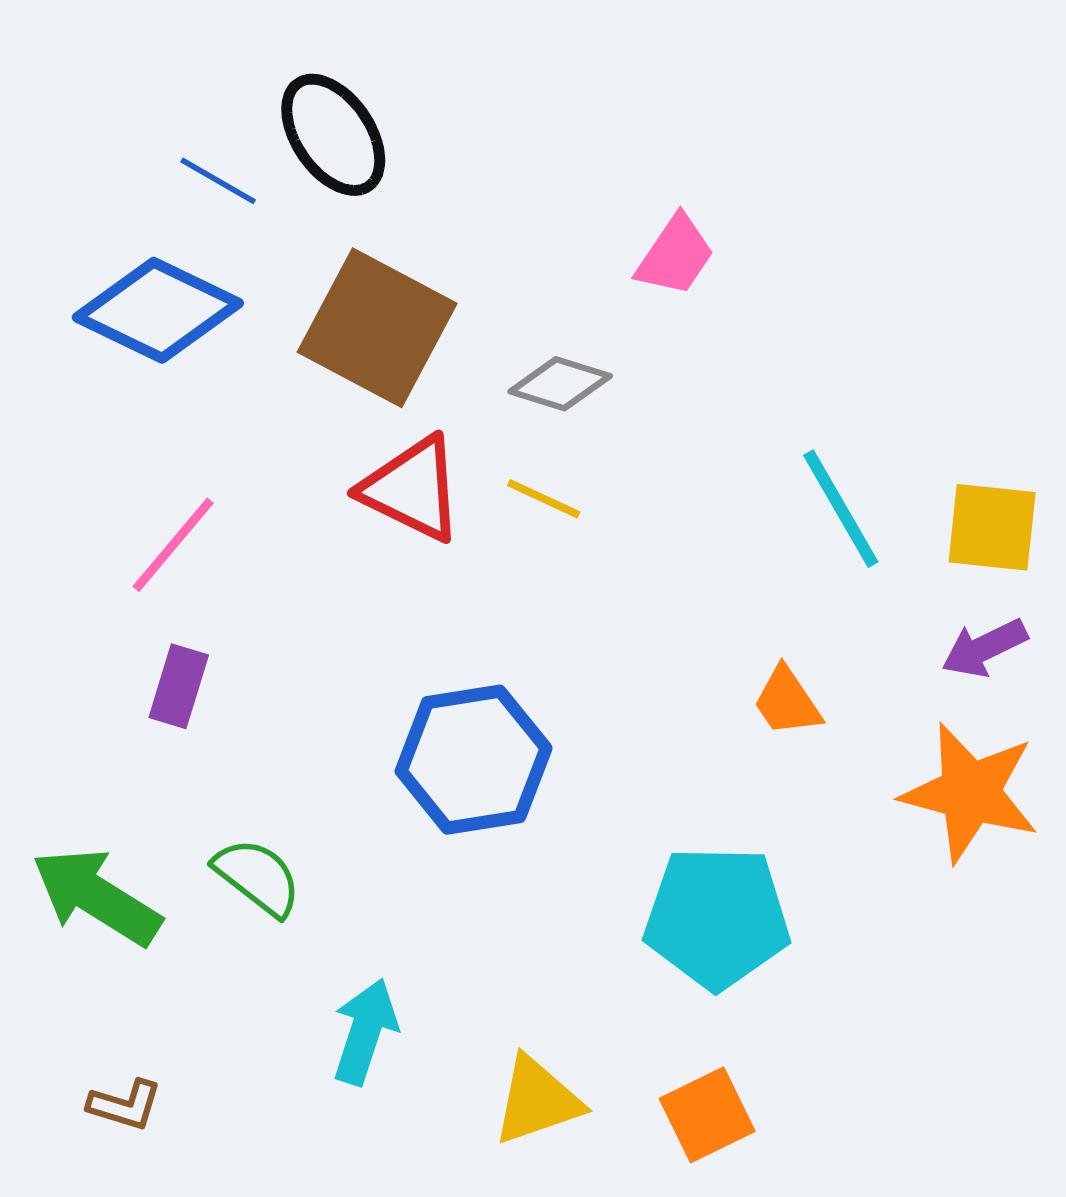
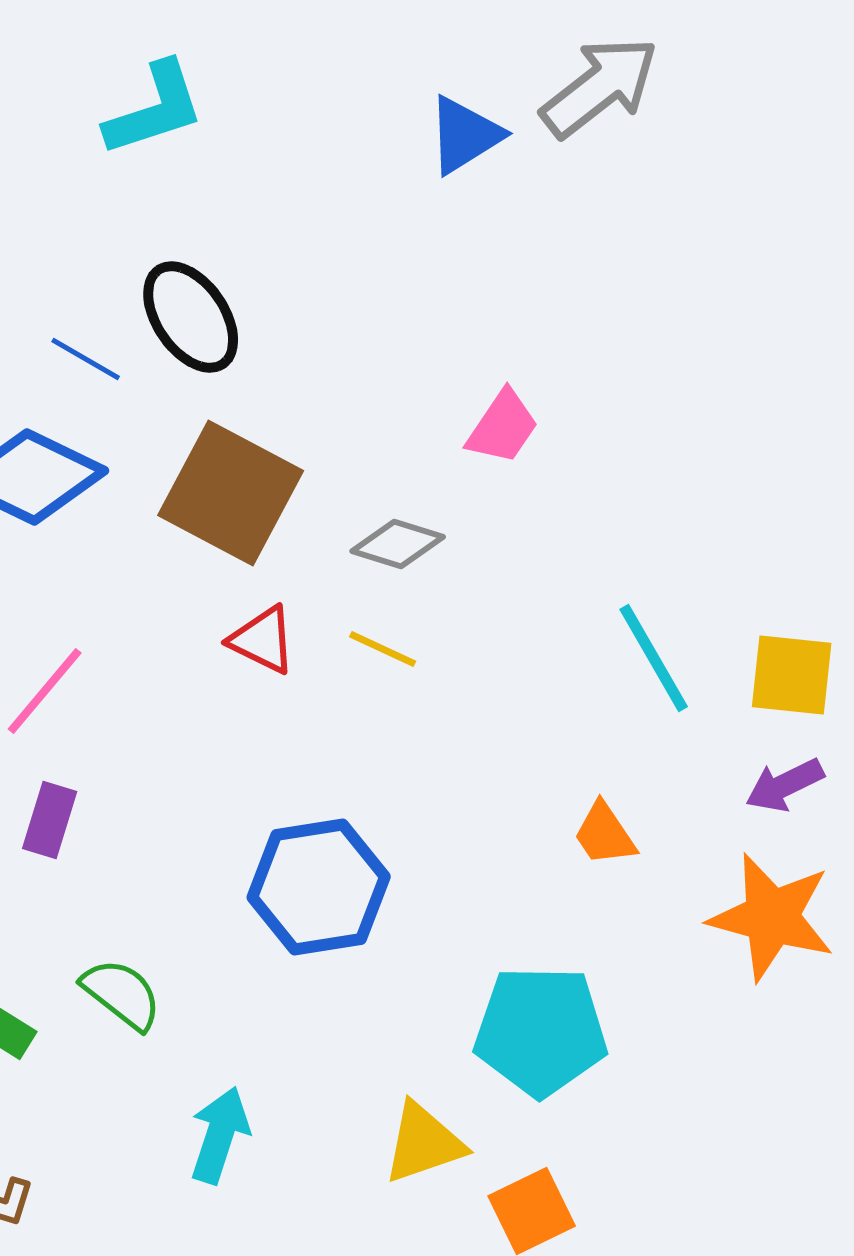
red triangle: (412, 489) -> (263, 640), size x0.7
yellow triangle: (537, 1101) -> (424, 1143), moved

